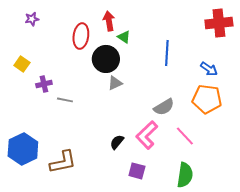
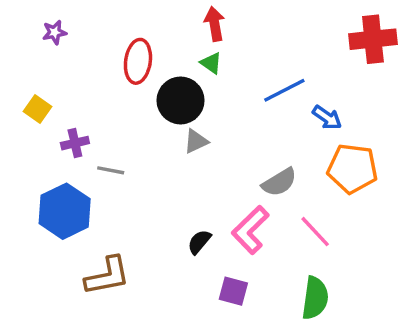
red arrow: (109, 21) -> (215, 24), moved
blue line: (167, 53) -> (284, 90), turned 60
blue arrow: (209, 69) -> (327, 118), moved
blue hexagon: (23, 149) -> (65, 211), moved

